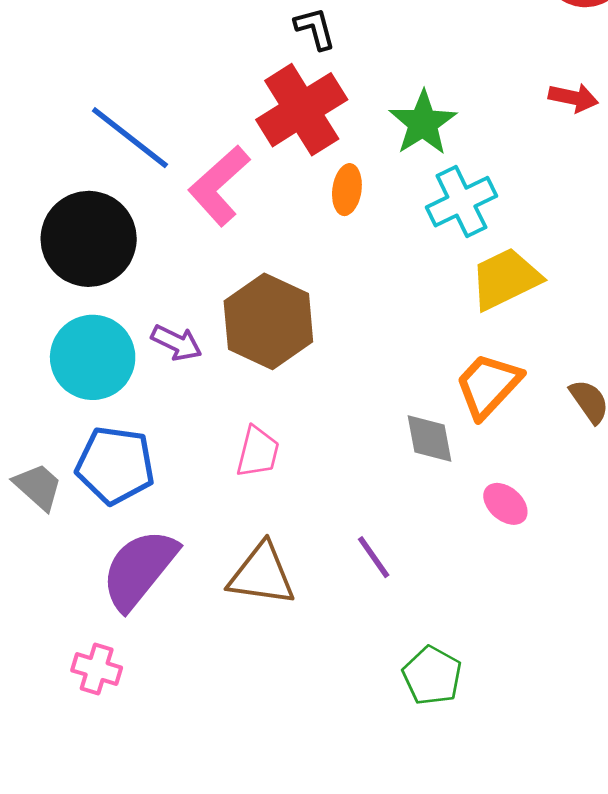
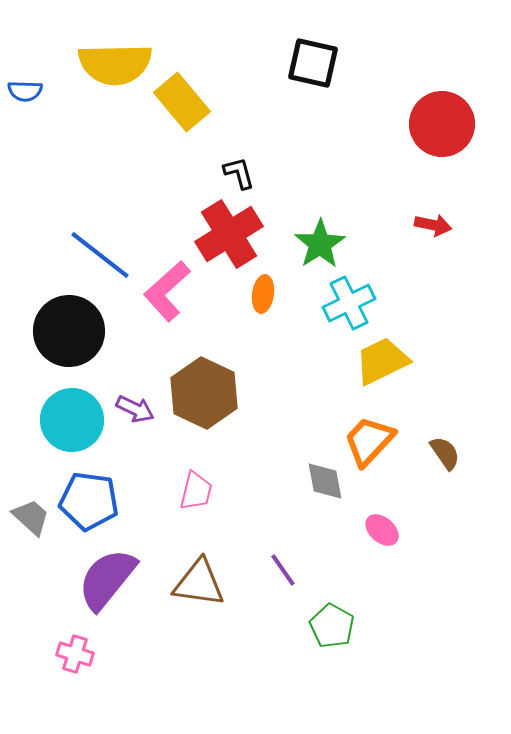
green pentagon: (432, 676) -> (332, 626), moved

